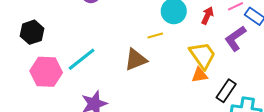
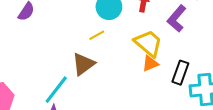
cyan line: (82, 59) -> (56, 90), moved

